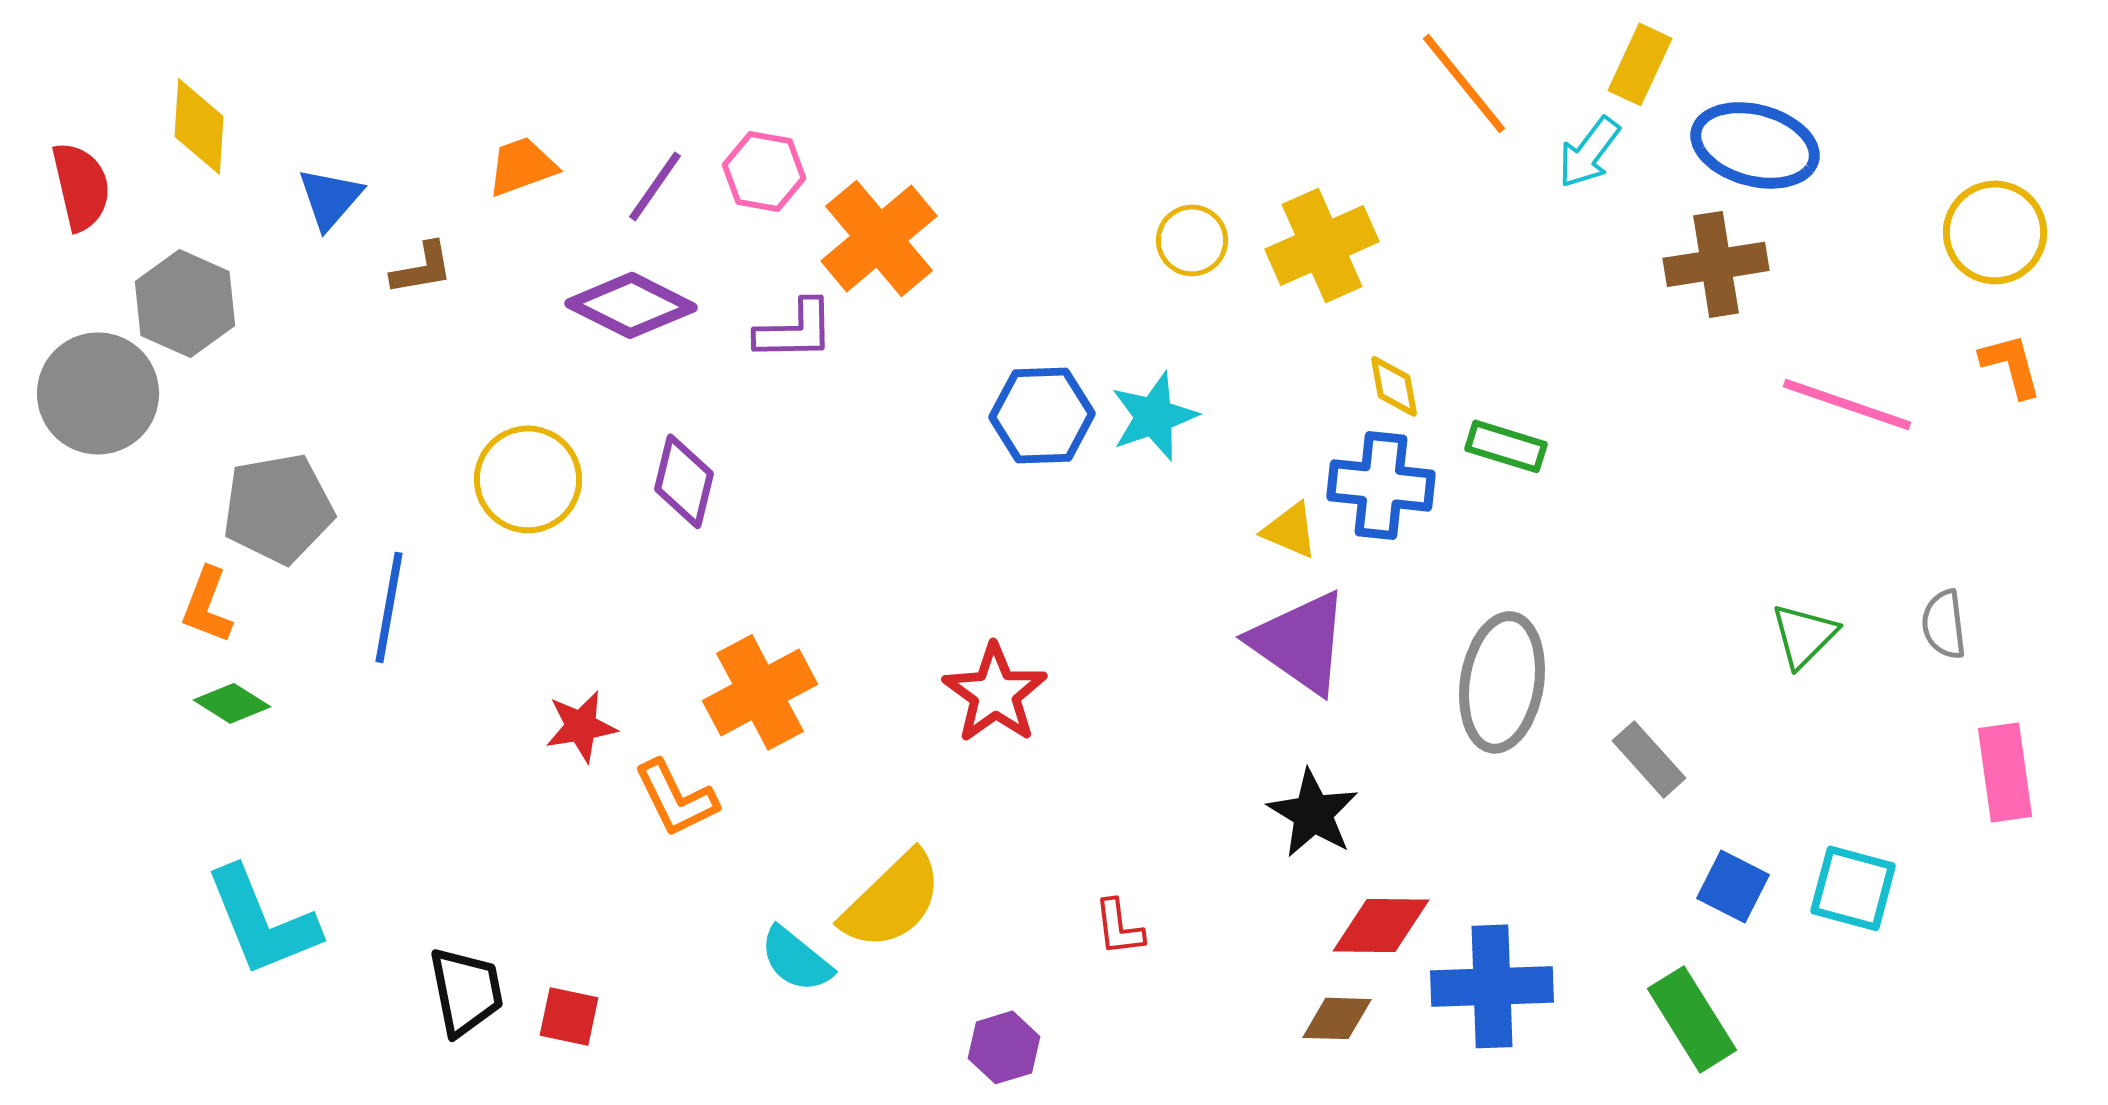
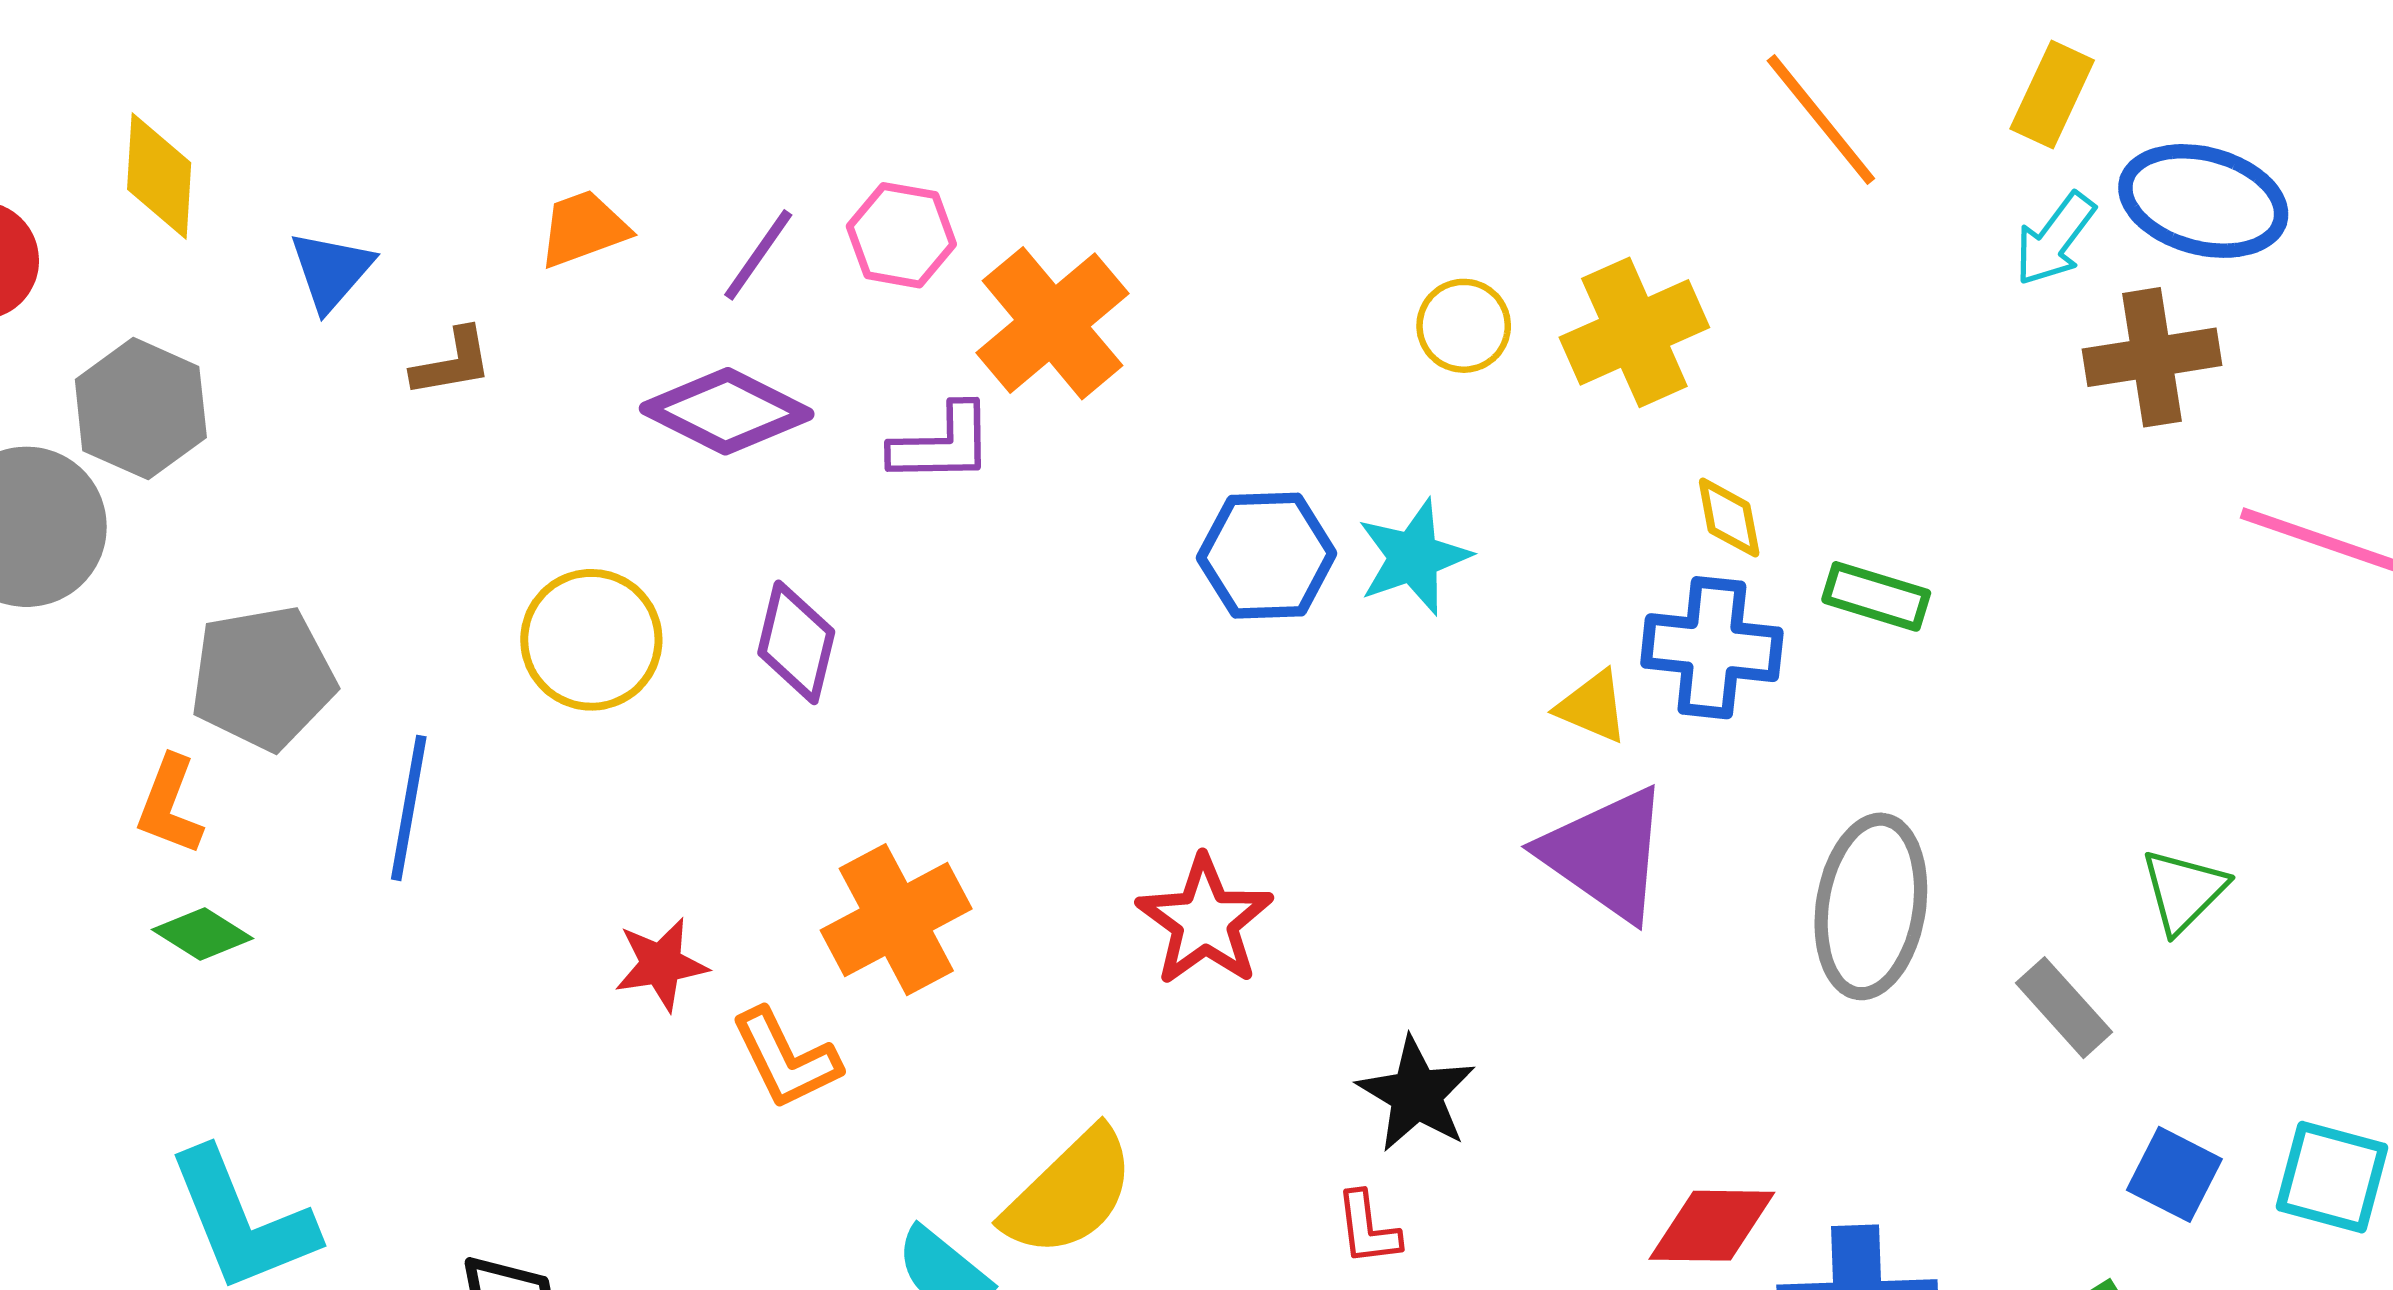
cyan arrow: (1589, 152) -> (2055, 239), moved
green triangle: (1804, 635) -> (2184, 891), moved
black star: (1313, 813) -> (1416, 1094), moved

